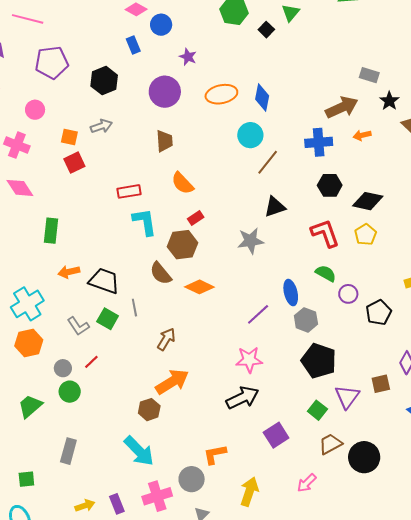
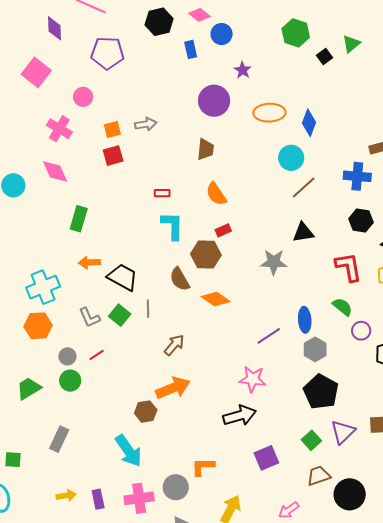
black hexagon: (104, 81) -> (159, 22), moved
orange square: (69, 137) -> (112, 129), turned -36
red rectangle: (129, 191) -> (162, 193), size x0.7

